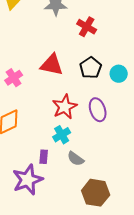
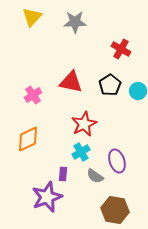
red cross: (87, 27) -> (121, 49), moved
purple ellipse: (98, 110) -> (117, 161), moved

